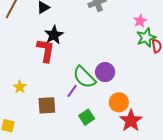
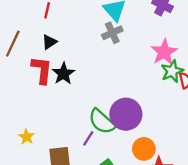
pink star: (140, 21) -> (164, 52), size x1.6
red L-shape: (46, 50) -> (42, 70), moved
purple circle: (105, 72) -> (126, 114), size x1.4

